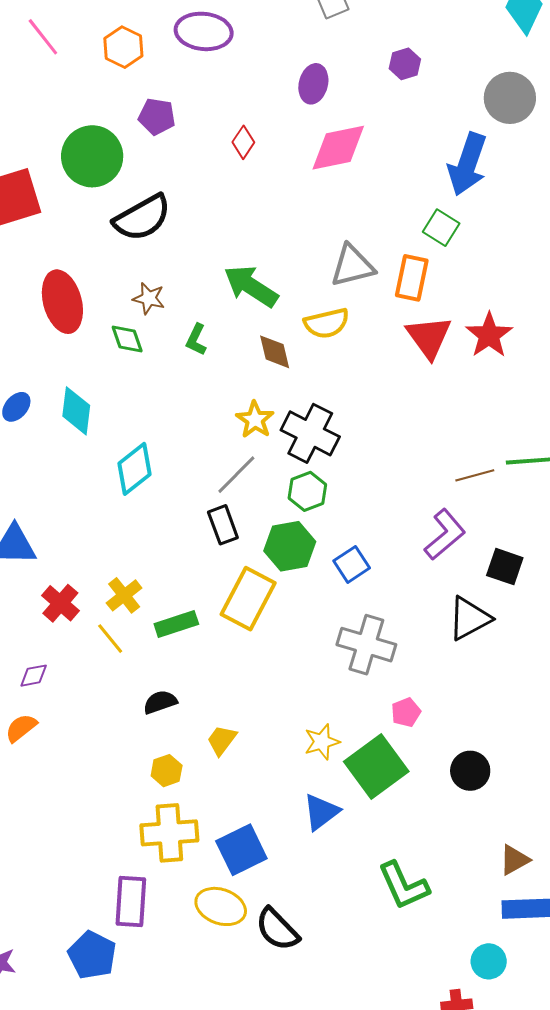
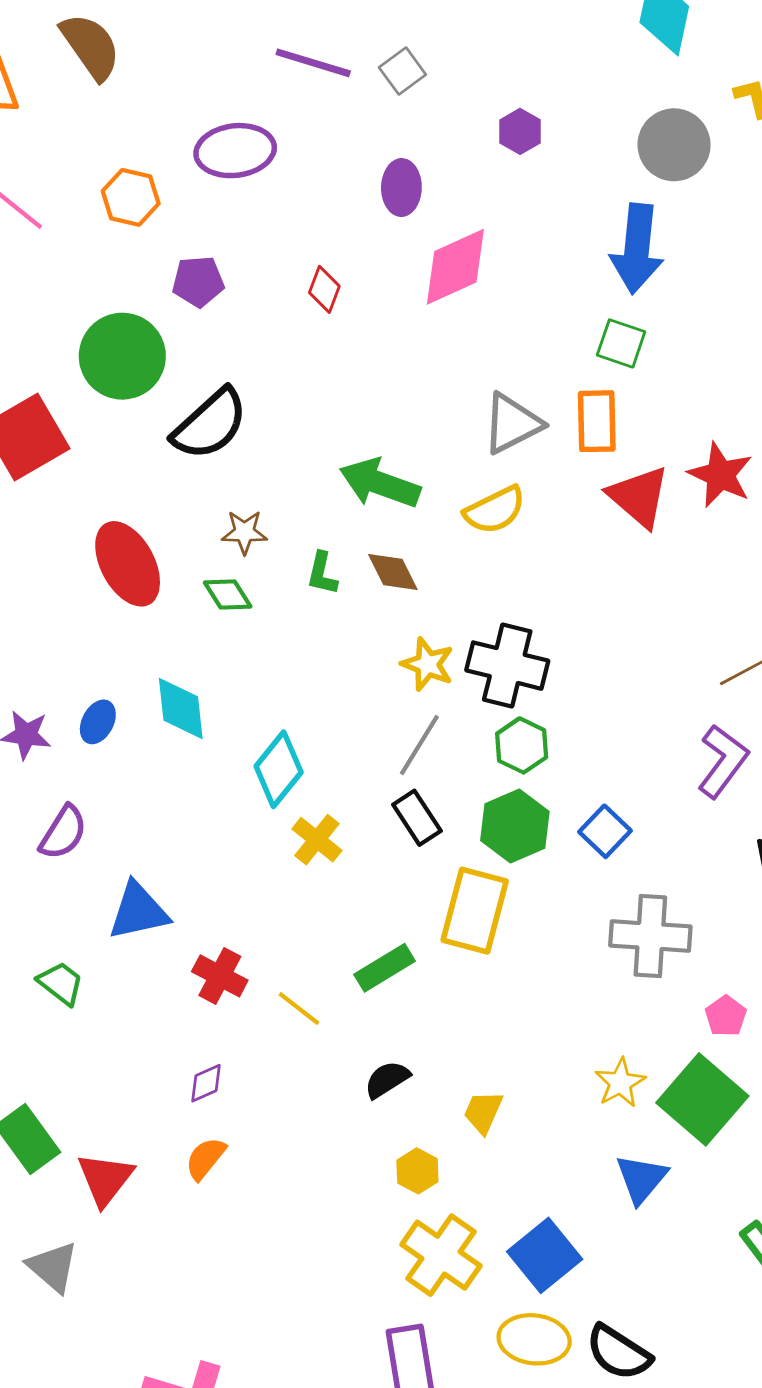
brown diamond: (275, 352) -> (393, 572), moved
yellow cross: (124, 595) -> (317, 840), moved
yellow cross: (169, 833) -> (441, 1255), turned -38

